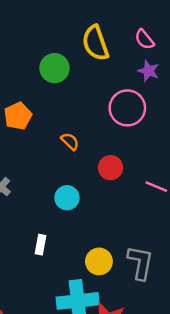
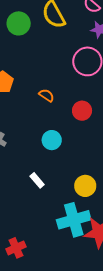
green circle: (54, 68) -> (19, 23), moved
white rectangle: (40, 245) -> (37, 180), turned -42

